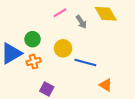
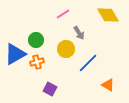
gray arrow: (81, 22) -> (79, 33), moved
blue line: (85, 63) -> (88, 63), turned -60

